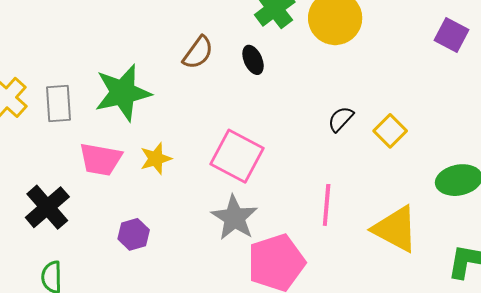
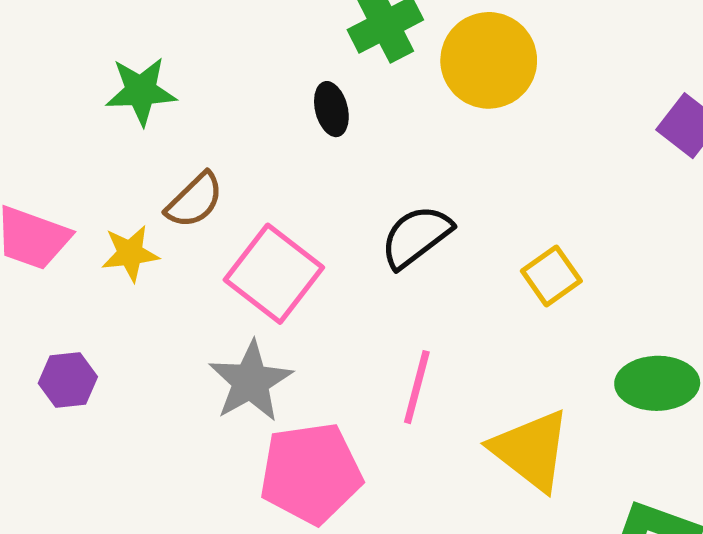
brown semicircle: (198, 53) -> (195, 200), moved
green star: (123, 93) -> (141, 91), moved, size x0.7
black semicircle: (341, 119) -> (416, 237), moved, size x1.5

